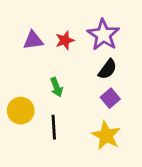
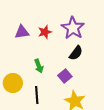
purple square: (110, 98) -> (65, 76), moved

